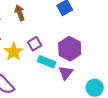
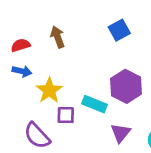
purple square: (35, 44) -> (66, 115), moved, turned 32
purple triangle: (66, 73) -> (121, 133), moved

